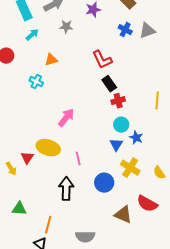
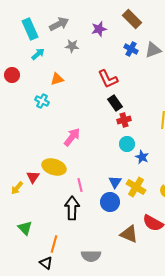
blue triangle: (116, 145) -> (115, 182), moved
pink line: (78, 159) -> (80, 185), moved
yellow arrow: (11, 169) -> (17, 188), turned 72
green triangle: (19, 209) -> (25, 228), turned 42

